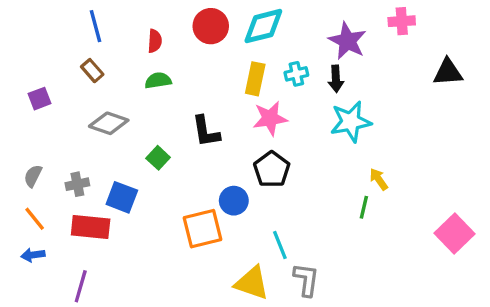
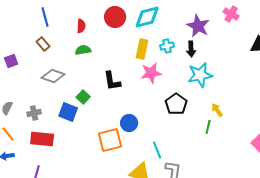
pink cross: (402, 21) -> (231, 14), turned 35
black pentagon: (272, 169) -> (176, 104), moved
blue square: (122, 197) -> (68, 112), moved

